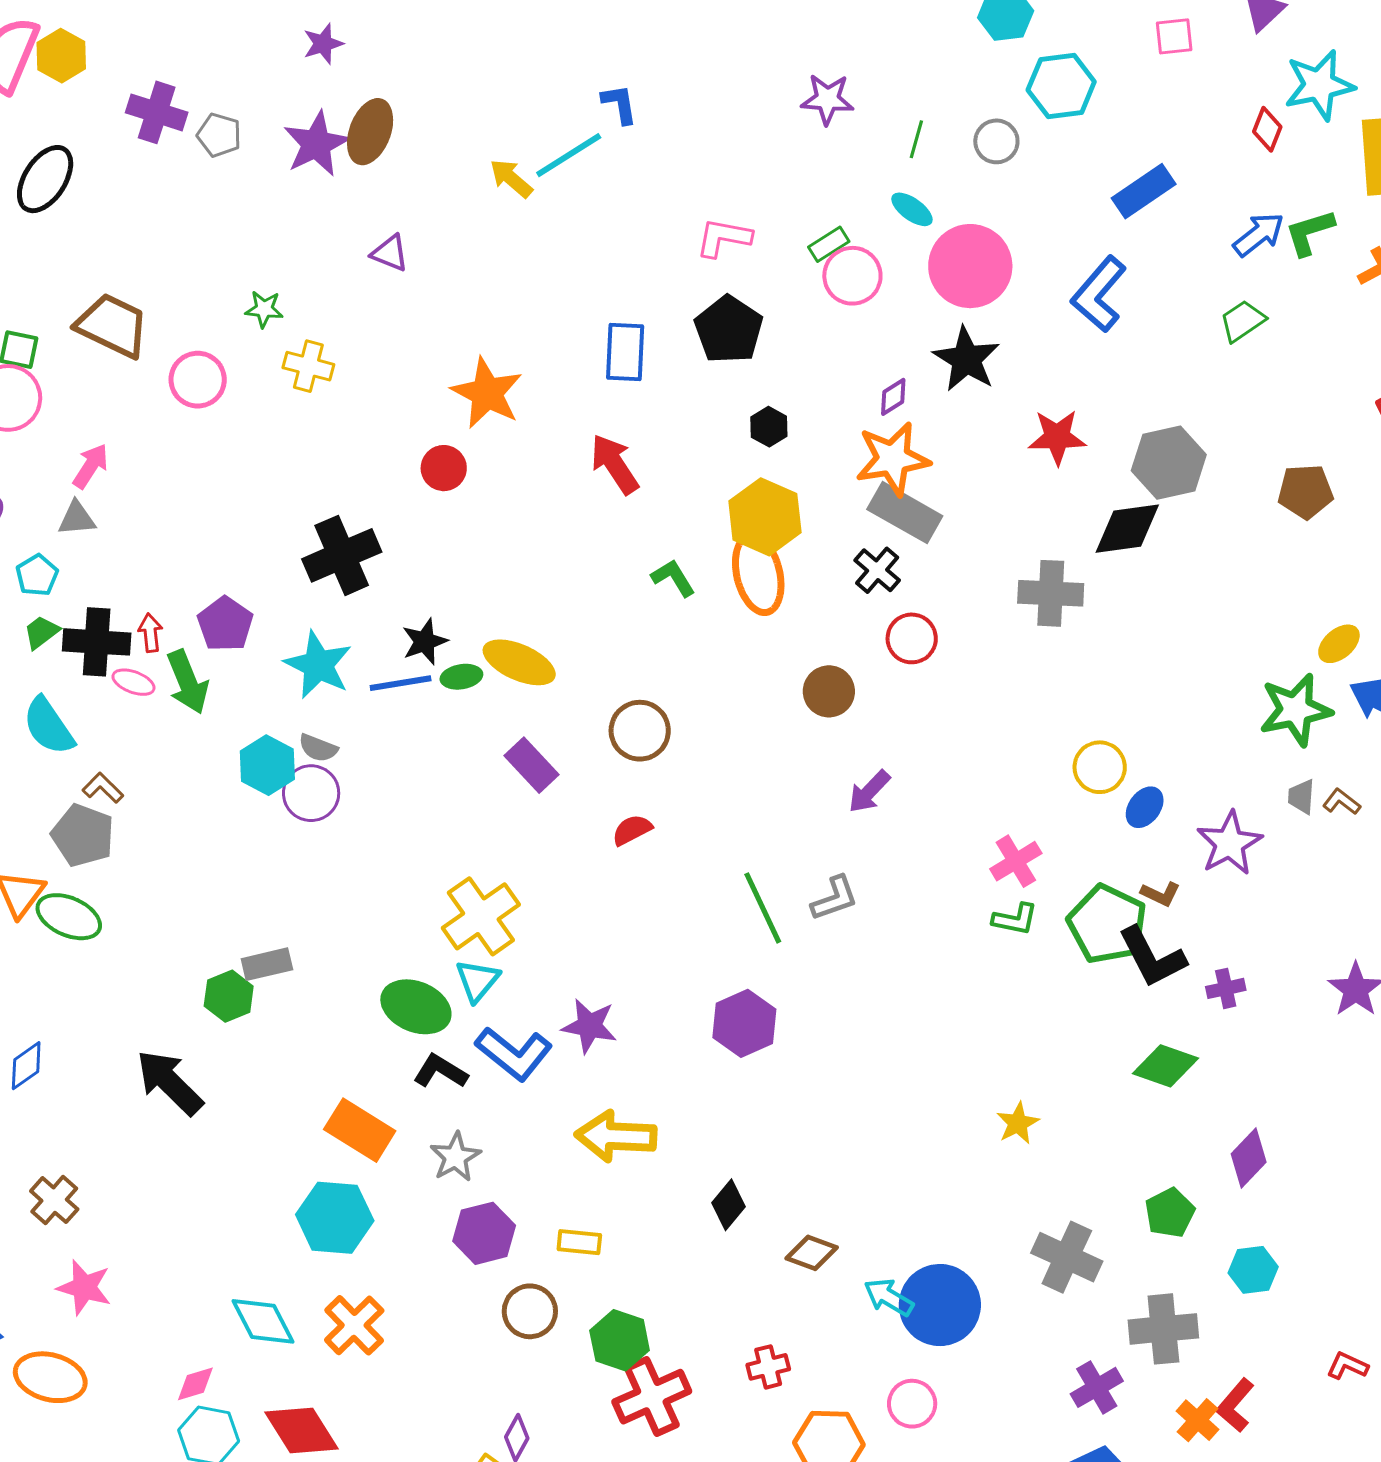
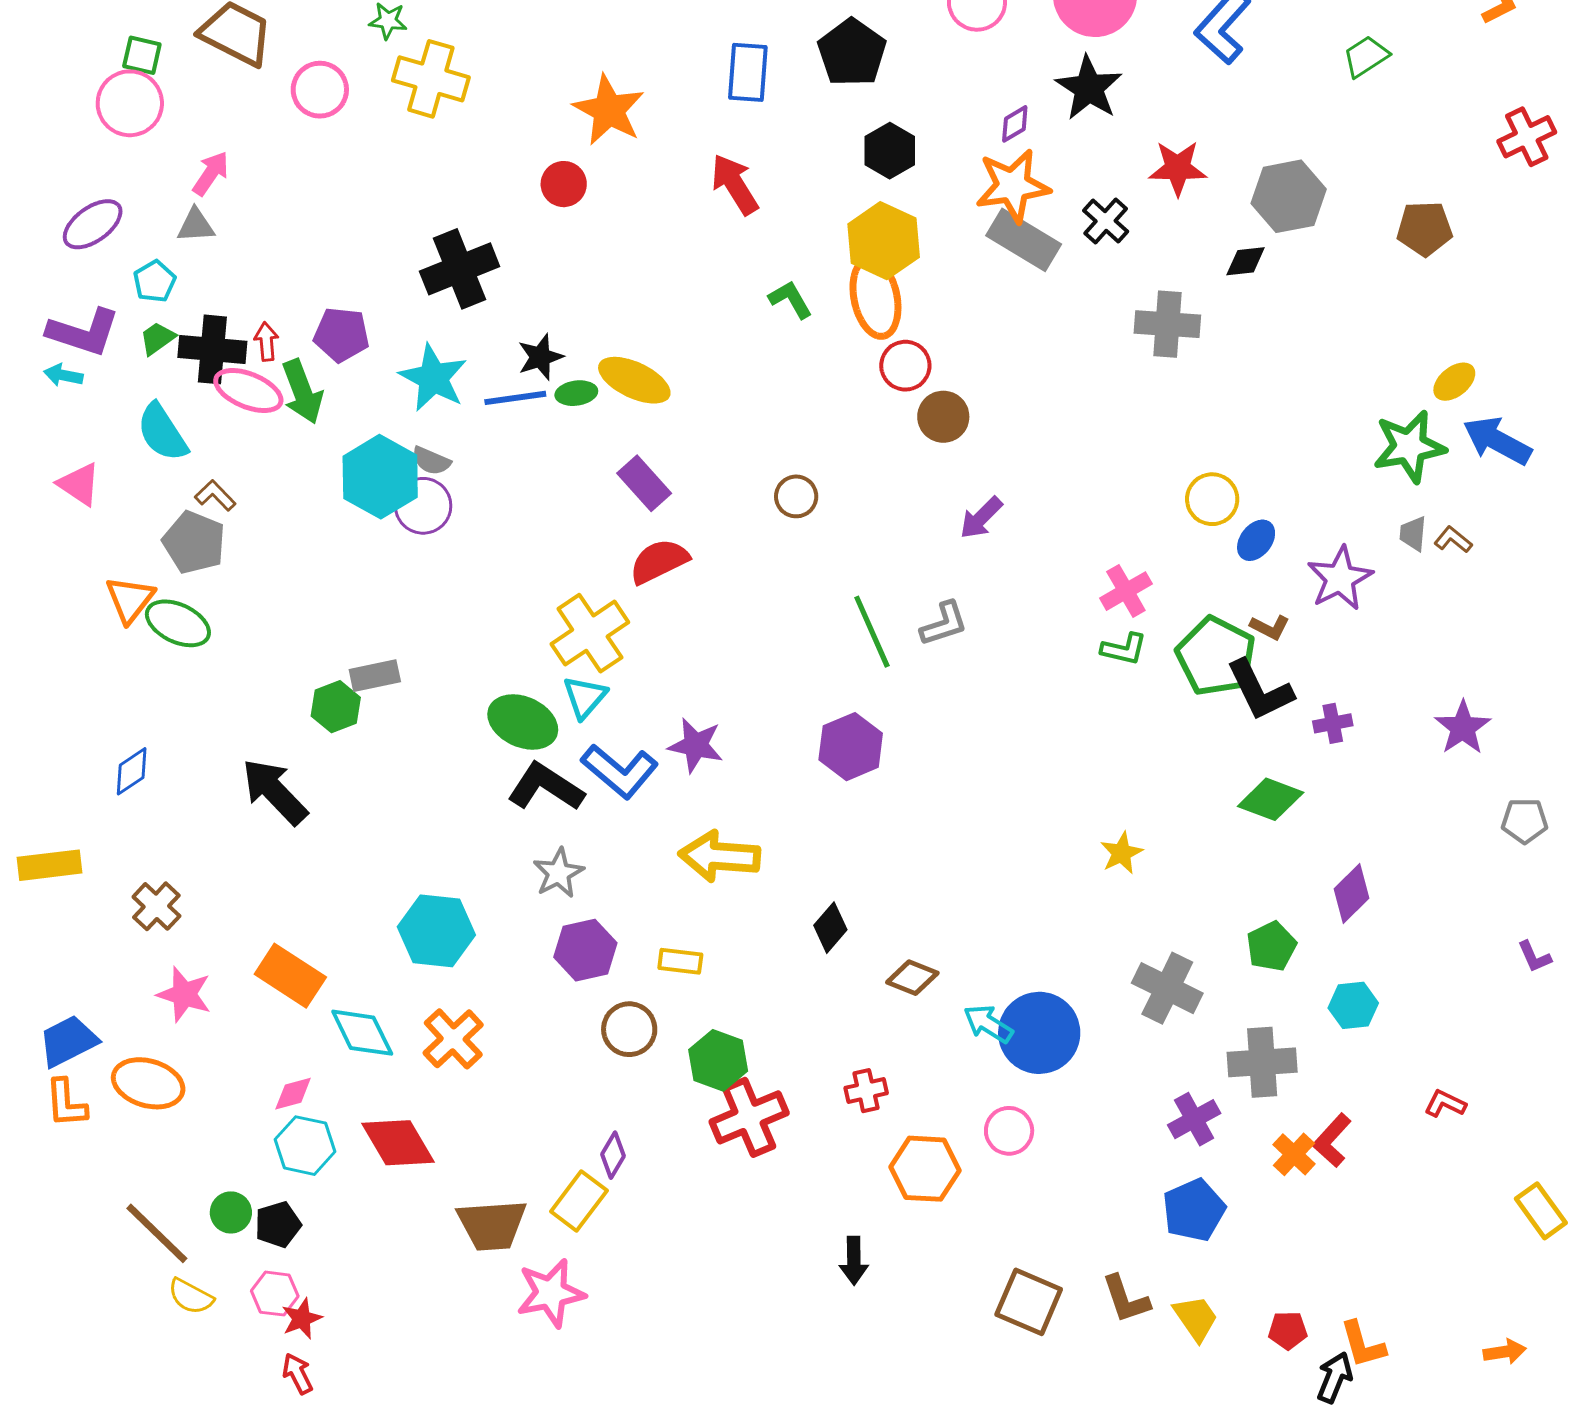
yellow cross: (308, 366) -> (431, 79), size x1.5
black hexagon: (769, 427) -> (890, 151), size x1.4
black diamond: (1127, 529) -> (1246, 261), size x0.6
black cross: (877, 570) -> (1106, 221), moved
purple pentagon: (225, 624) -> (341, 335), turned -30
red circle: (912, 638) -> (905, 366), moved
pink ellipse: (133, 682) -> (248, 391), size x1.6
brown circle: (640, 731) -> (796, 496), moved, size x0.7
cyan hexagon: (267, 765) -> (380, 477), size x1.4
red semicircle: (632, 830) -> (659, 561), moved, size x1.5
black L-shape: (440, 1071) -> (546, 787), size x1.4
orange rectangle: (360, 1130) -> (290, 976), moved

